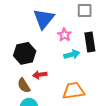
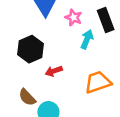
cyan arrow: (72, 54) -> (87, 39), turned -42
brown semicircle: (24, 85) -> (27, 97), moved

